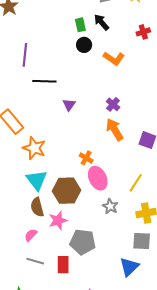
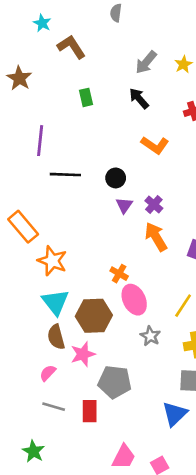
green rectangle: (80, 25) -> (86, 97), moved
black circle: (84, 45) -> (116, 178), moved
purple triangle: (69, 105) -> (124, 205), moved

